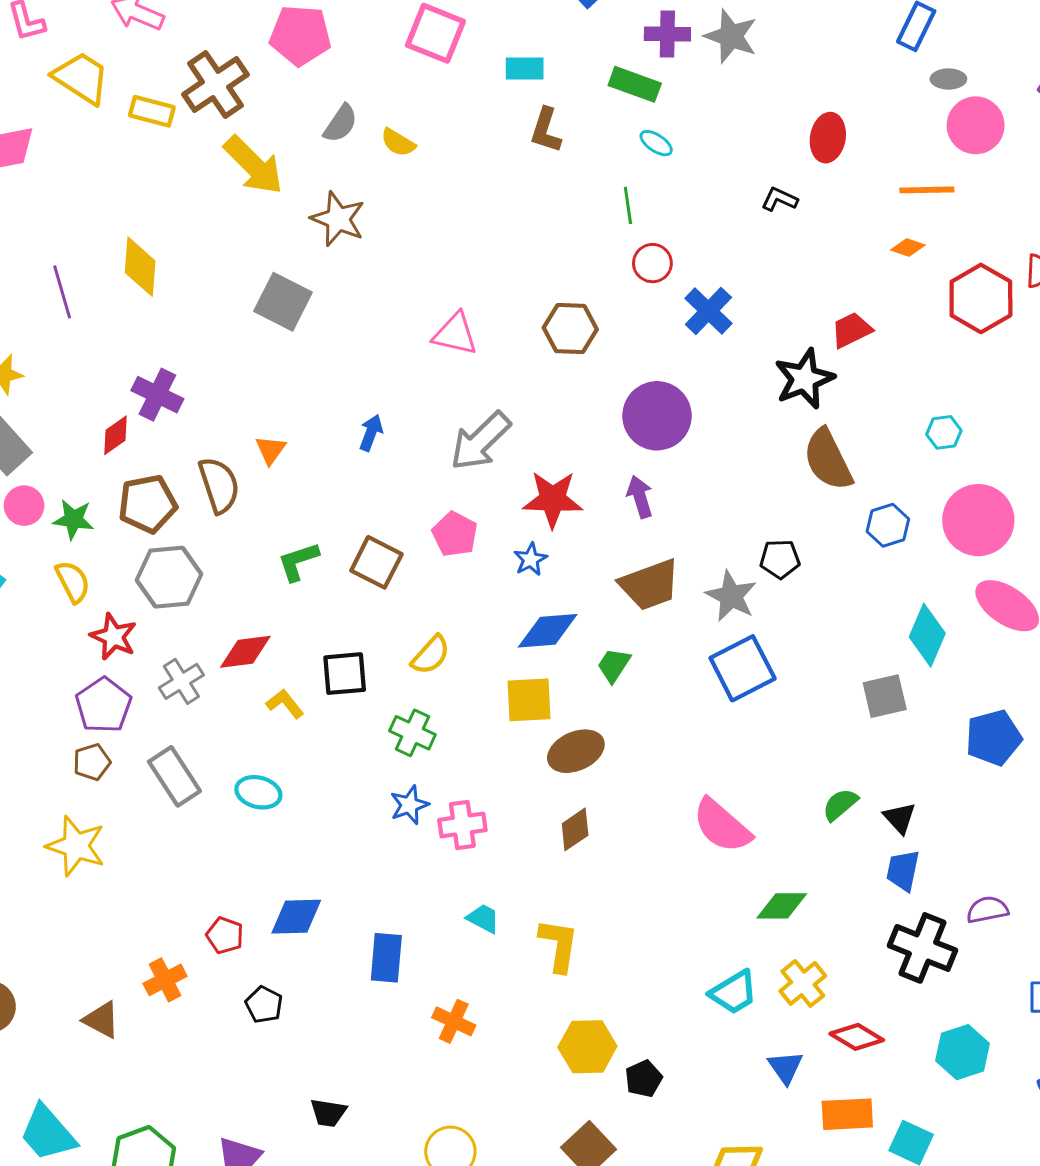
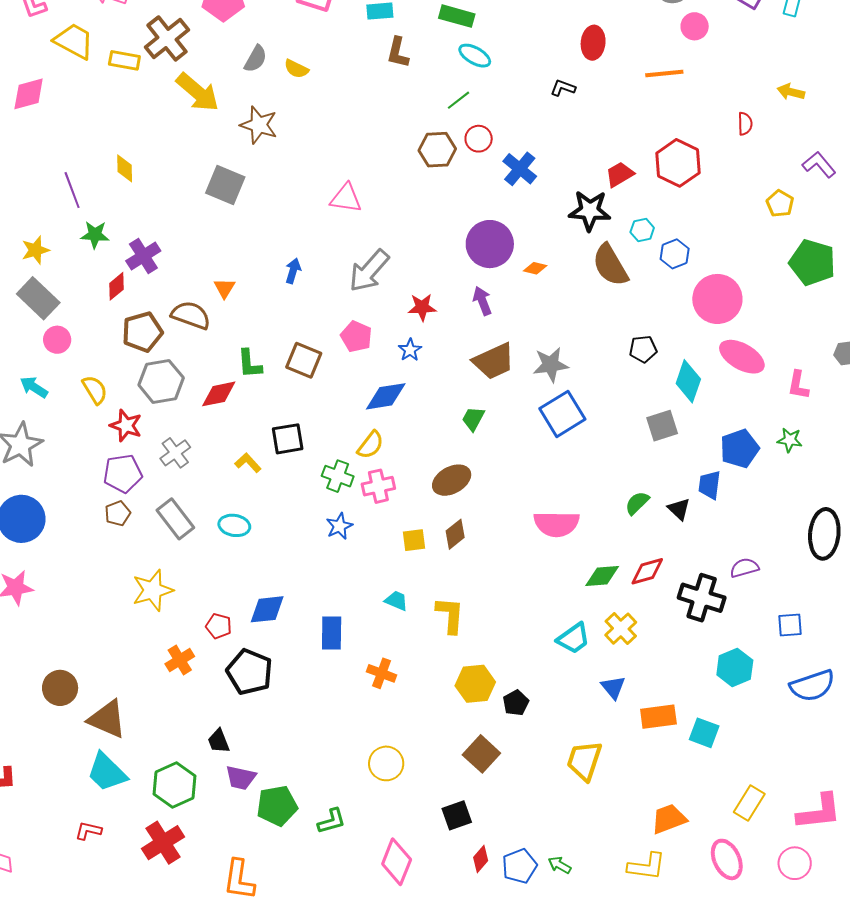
pink circle: (976, 125) -> (695, 26), size x0.7
cyan ellipse: (656, 143) -> (475, 56), size x1.4
green line: (628, 205) -> (459, 100), turned 65
orange diamond: (908, 247) -> (535, 268), moved
yellow diamond: (140, 267) -> (125, 168), size x0.7
red hexagon: (981, 298) -> (678, 163), moved
brown hexagon: (570, 329) -> (437, 150), moved
black star: (804, 379) -> (590, 211), turned 30
purple cross: (157, 395) -> (143, 256), turned 36
cyan hexagon: (944, 432) -> (642, 230), moved
brown semicircle: (219, 485) -> (191, 315), turned -48
red star: (553, 499) -> (422, 307), size x0.7
green star: (73, 519) -> (95, 235), moved
blue hexagon: (888, 525) -> (675, 254), moved
black pentagon: (780, 559) -> (643, 349), moved
green L-shape: (298, 561) -> (250, 364), turned -72
gray star: (731, 596) -> (551, 365), turned -30
blue diamond: (548, 631) -> (386, 396), moved
red diamond: (245, 652) -> (219, 394), moved
yellow semicircle: (431, 655) -> (370, 445), moved
yellow square: (529, 700) -> (414, 540), moved, size x0.7
purple pentagon: (104, 705) -> (123, 473), turned 30
pink cross: (462, 825) -> (378, 486), moved
pink semicircle: (722, 826) -> (556, 524), turned -36
yellow star: (76, 846) -> (153, 590), moved, turned -30
blue trapezoid: (903, 871) -> (710, 485), moved
black pentagon: (264, 1005) -> (250, 672), size x1.8
brown triangle: (101, 1020) -> (107, 719), moved, size x1.5
red diamond: (857, 1037) -> (647, 571), moved, turned -42
black trapezoid: (328, 1113) -> (219, 741), moved, turned 64

